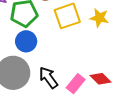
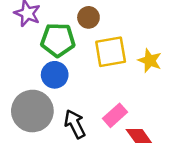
pink rectangle: (76, 84) -> (115, 115), moved

